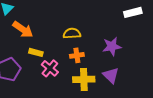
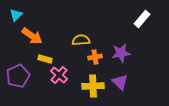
white rectangle: (133, 12) -> (142, 19), turned -36
orange cross: (77, 55) -> (95, 57), moved

